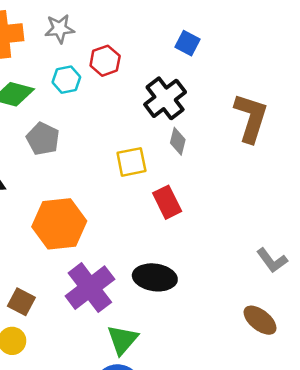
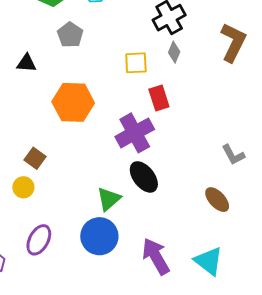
black ellipse: (155, 277) -> (144, 177), moved, turned 36
purple cross: (90, 288) -> (135, 133), moved

